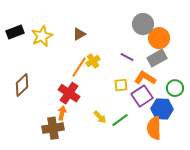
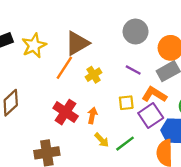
gray circle: (143, 24) -> (136, 32), moved
brown triangle: (79, 34) -> (77, 43), size x1.6
orange line: (79, 67) -> (64, 68), moved
orange arrow: (62, 113) -> (92, 116), moved

